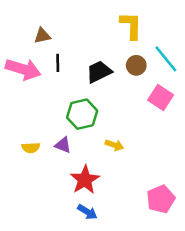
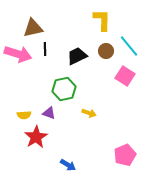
brown triangle: (42, 36) -> (33, 28), size x1.5
red star: (85, 180) -> (36, 137), moved

